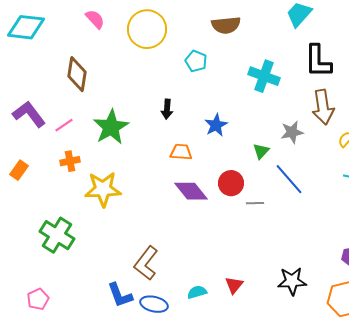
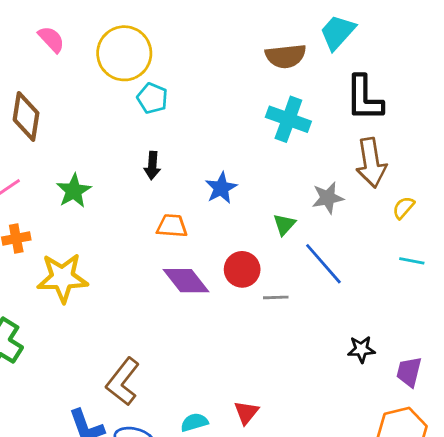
brown semicircle: (226, 25) -> (286, 56), moved
cyan pentagon: (196, 61) -> (152, 98), moved
green star: (111, 127) -> (74, 191), size x0.7
black star: (292, 281) -> (361, 349), moved, size x0.7

